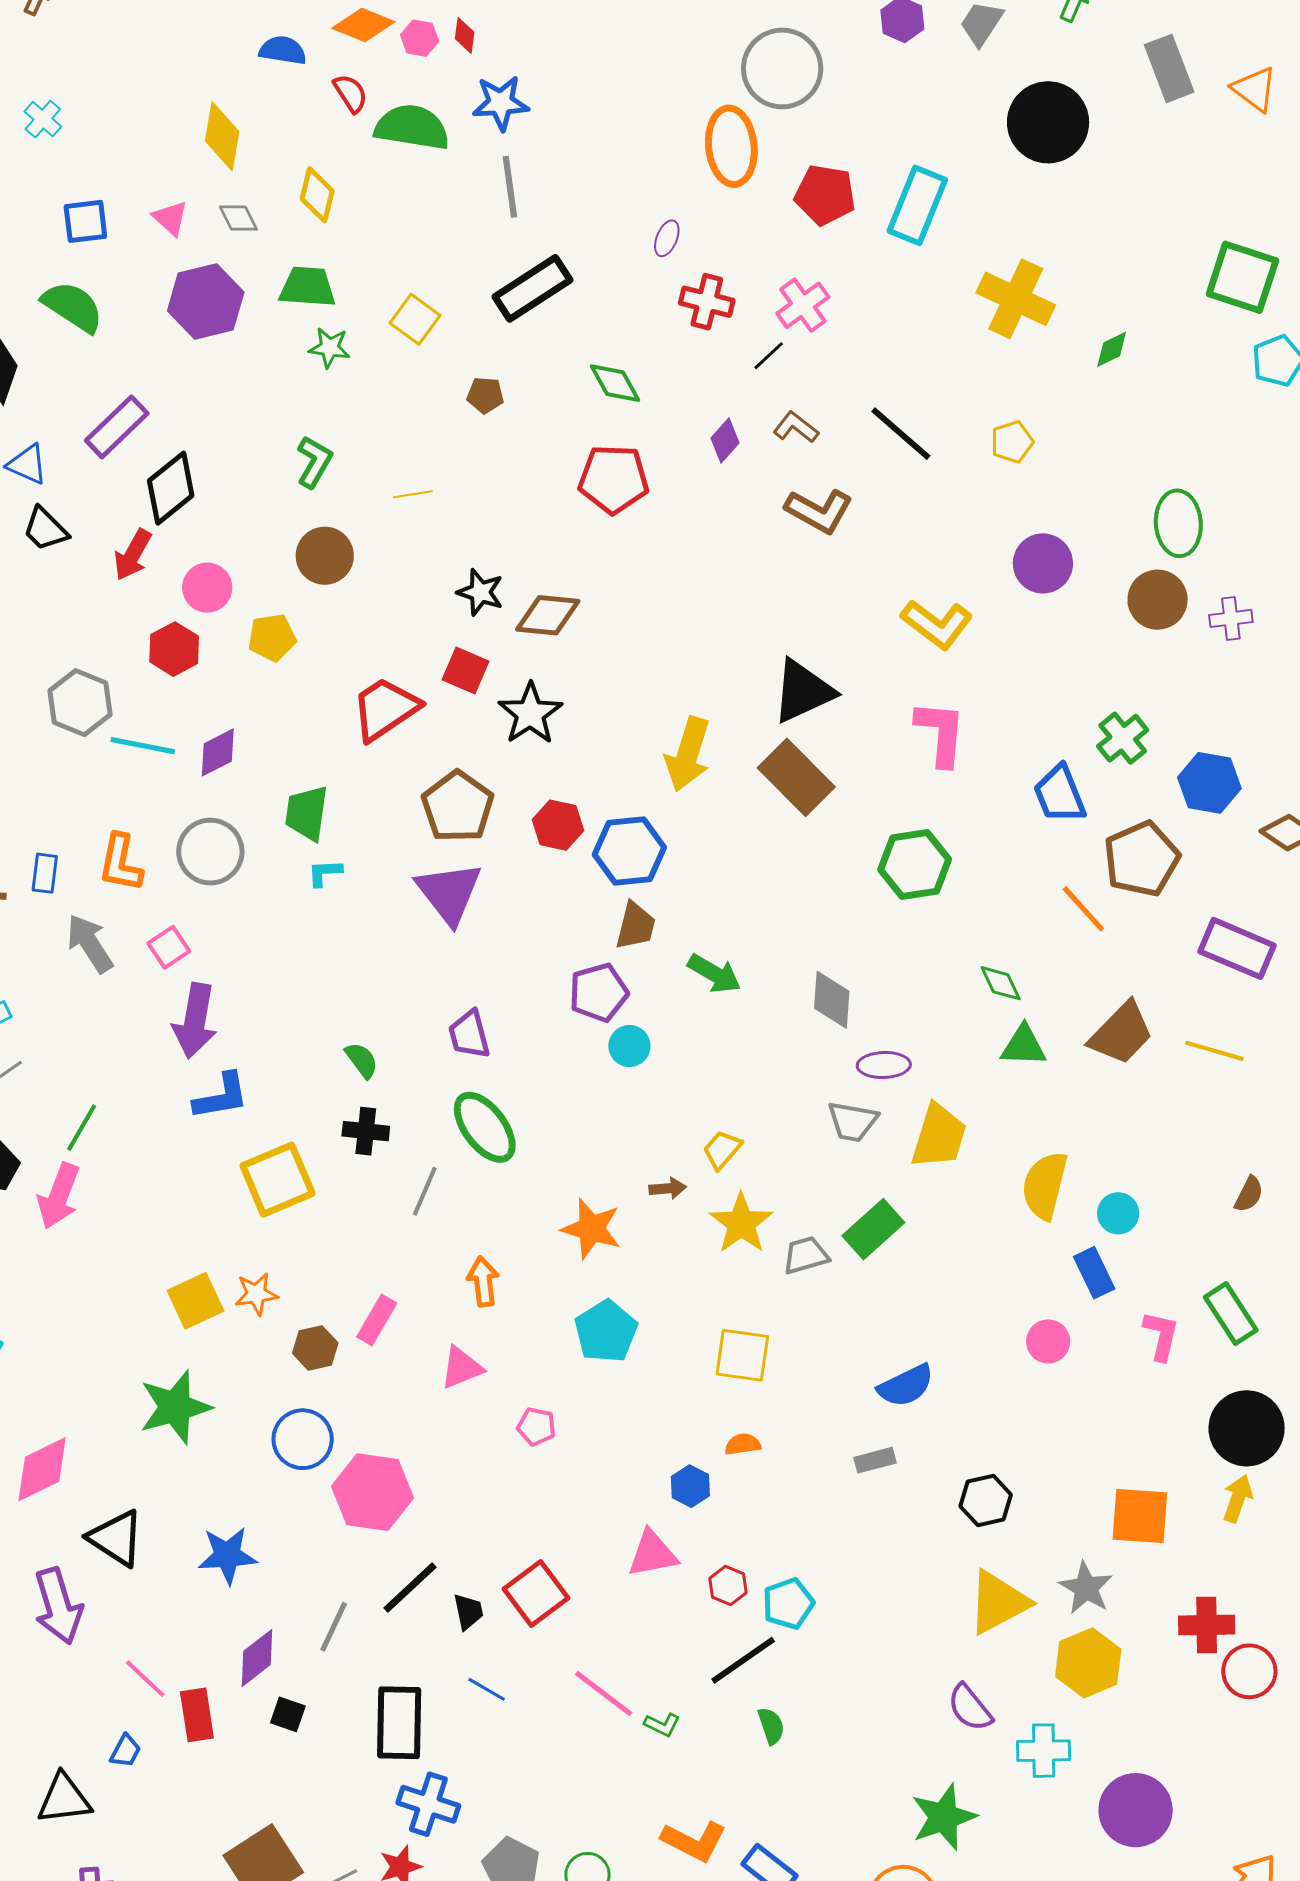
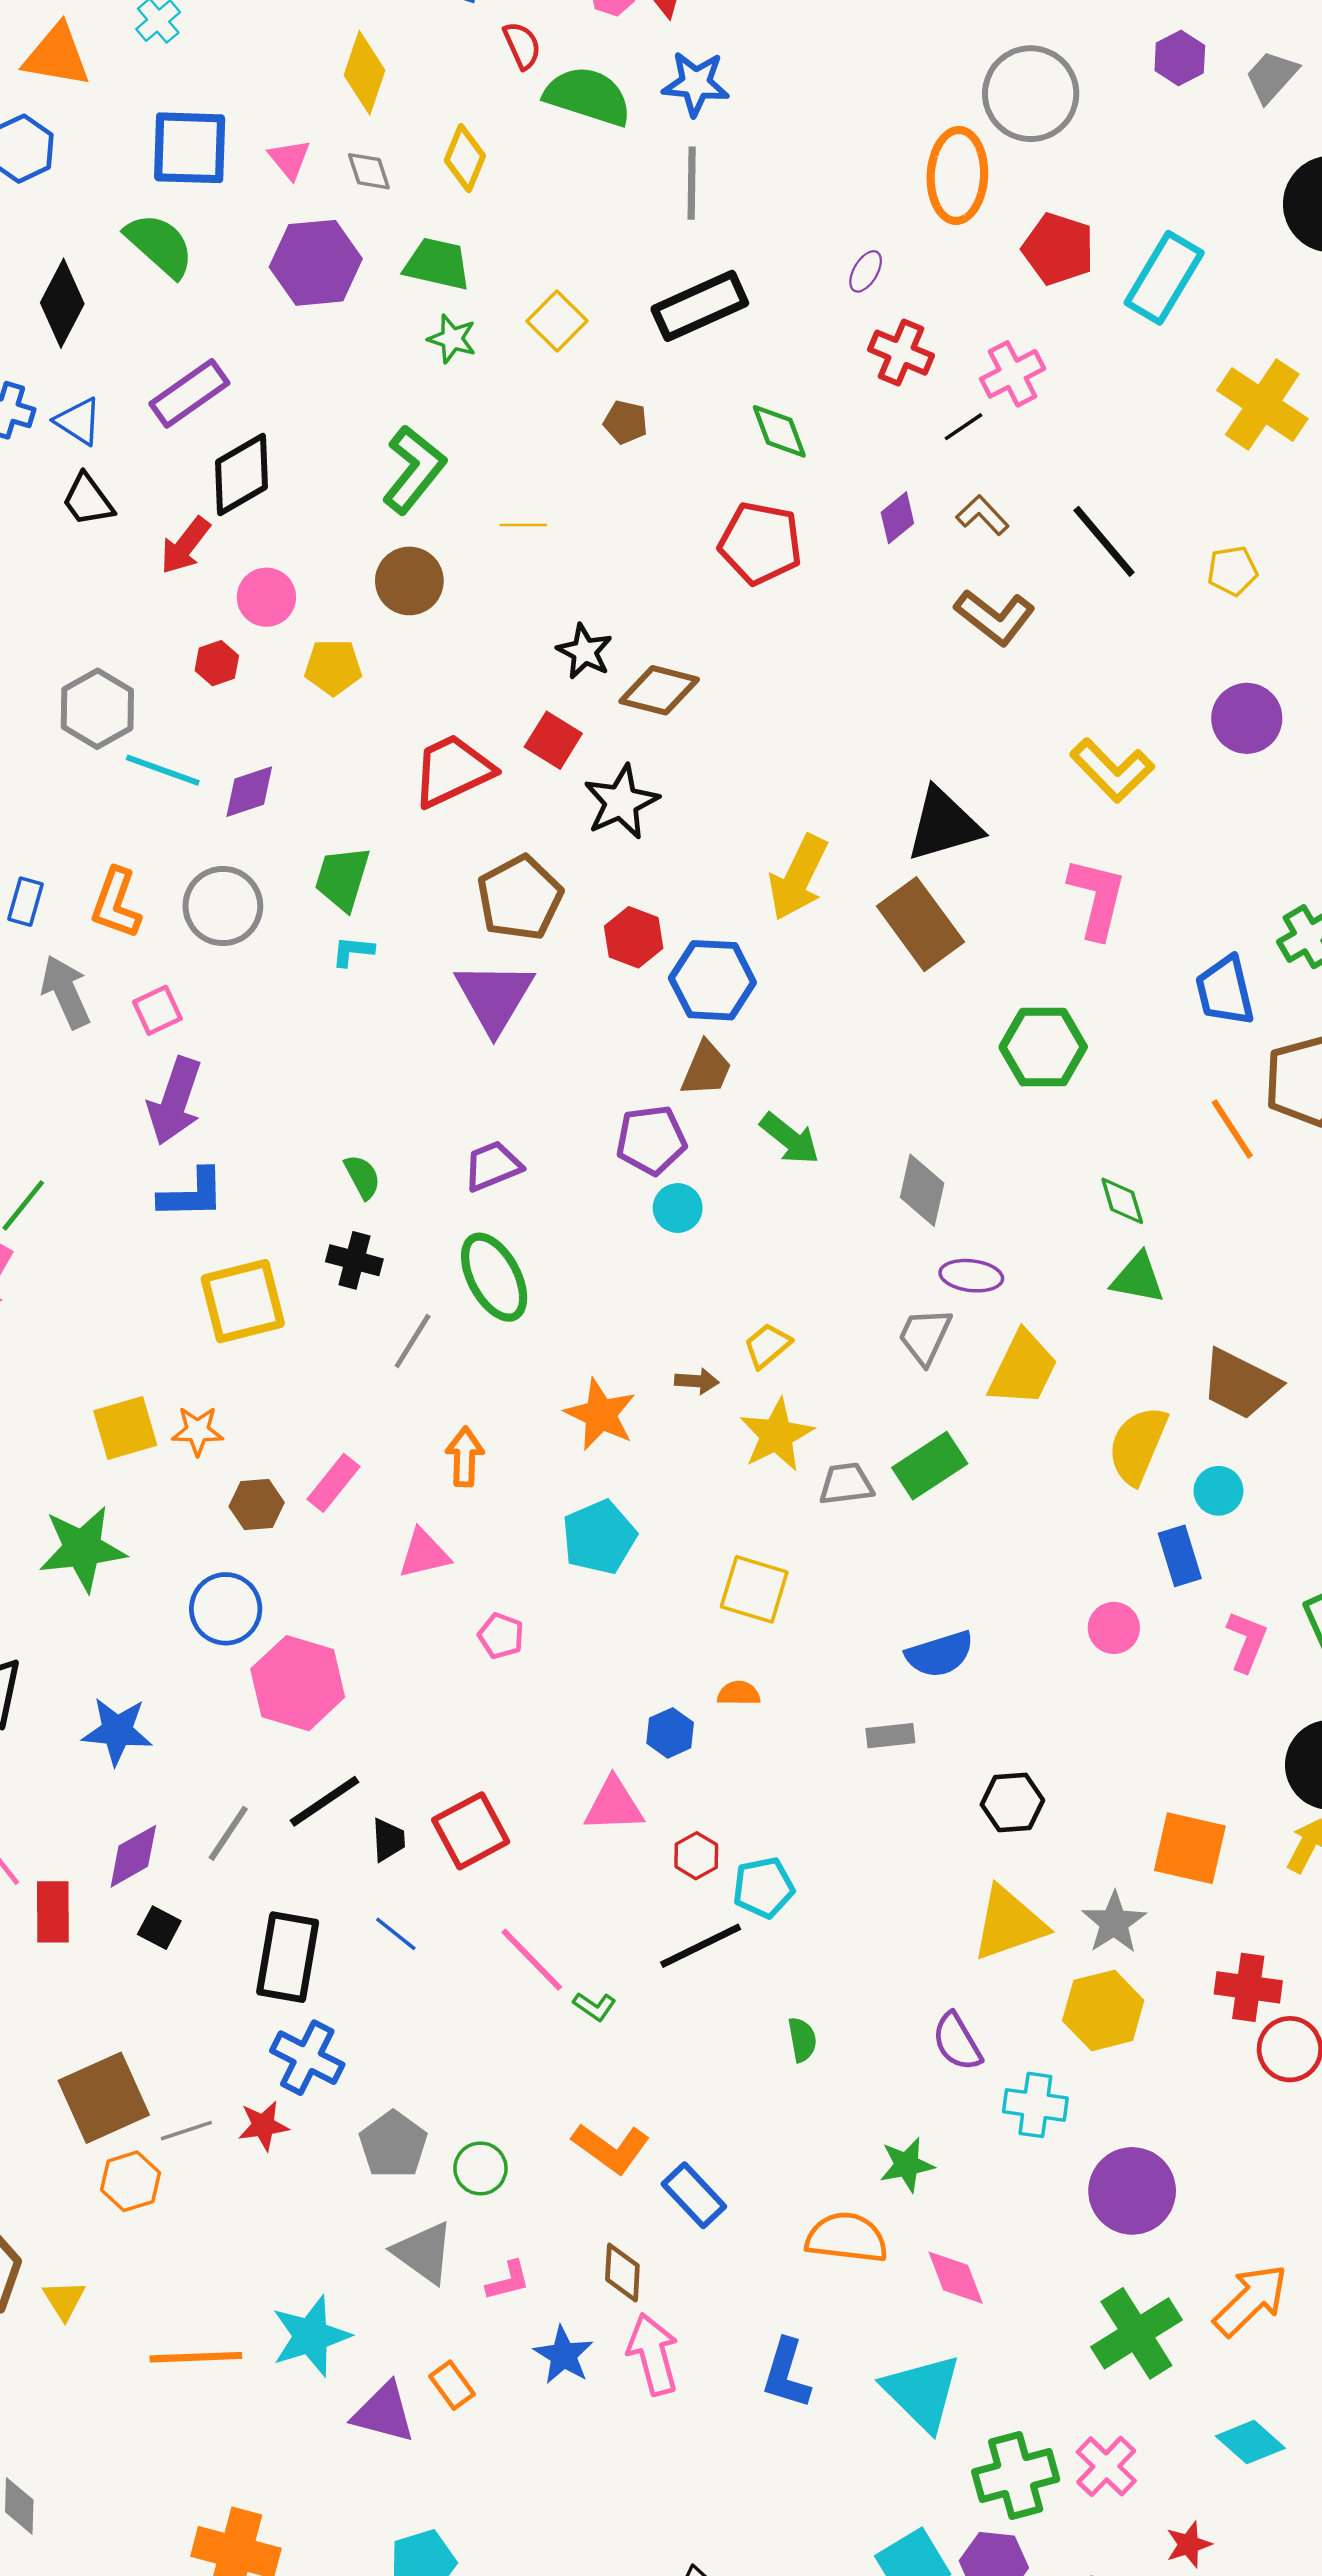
blue square: (85, 221) -> (190, 148), size x1.5
green L-shape: (314, 462) -> (414, 469), size x1.4
red hexagon: (174, 649) -> (217, 663), size x0.7
brown trapezoid: (1121, 1033) -> (1240, 1384), moved, turned 64
purple trapezoid: (469, 1035) -> (493, 1166), turned 74
gray trapezoid: (853, 1121) -> (925, 1336), turned 96
green semicircle: (771, 1726) -> (802, 2040), moved
green star: (944, 1817) -> (907, 2165), size x0.7

